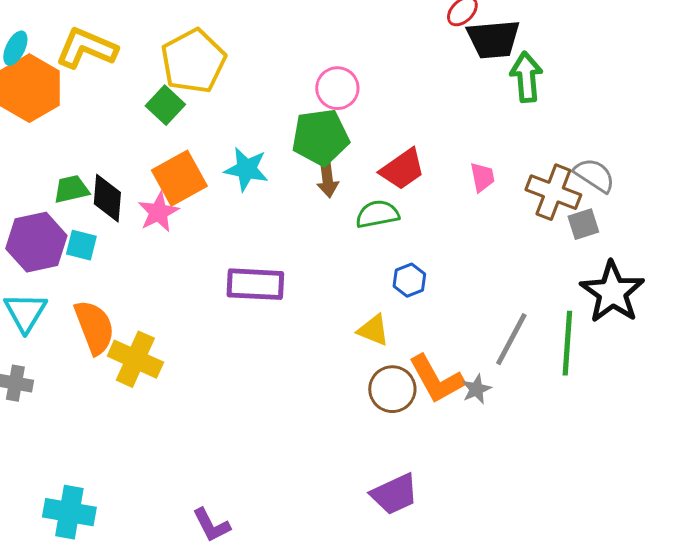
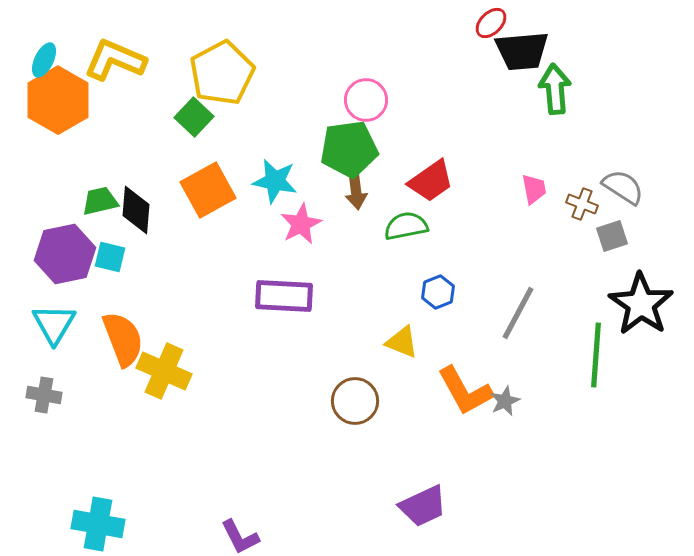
pink trapezoid: (482, 177) -> (534, 189), moved
brown cross: (553, 192) -> (582, 204), size x0.6
pink star: (158, 212) -> (301, 224), moved
gray line: (511, 339) -> (518, 313), moved
brown circle: (392, 389) -> (355, 401), moved

